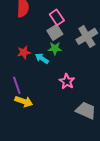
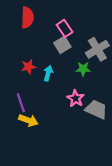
green star: (55, 48) -> (83, 69), moved
cyan arrow: (42, 58) -> (48, 73), turned 72
gray trapezoid: (86, 110) -> (96, 109), moved

